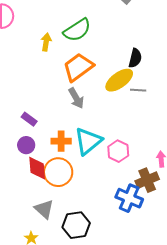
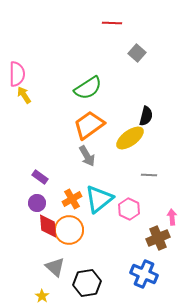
yellow arrow: (46, 42) -> (24, 95), moved, turned -42
gray line: (138, 90) -> (149, 175), moved
orange cross: (61, 141) -> (72, 199), turned -30
blue cross: (129, 198) -> (144, 274), moved

